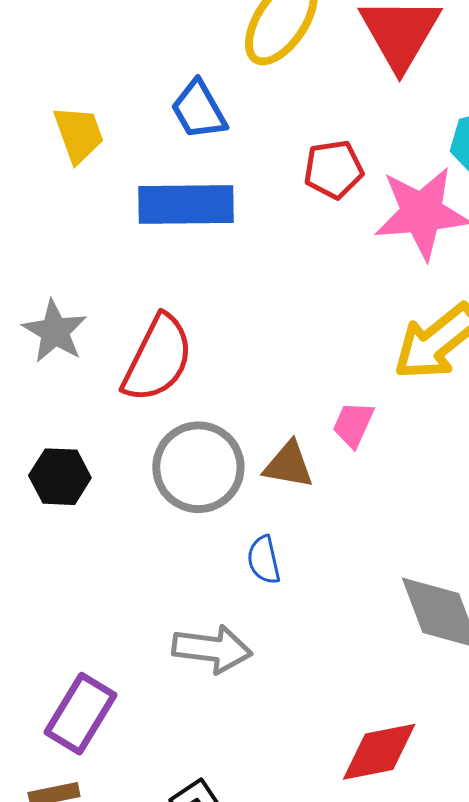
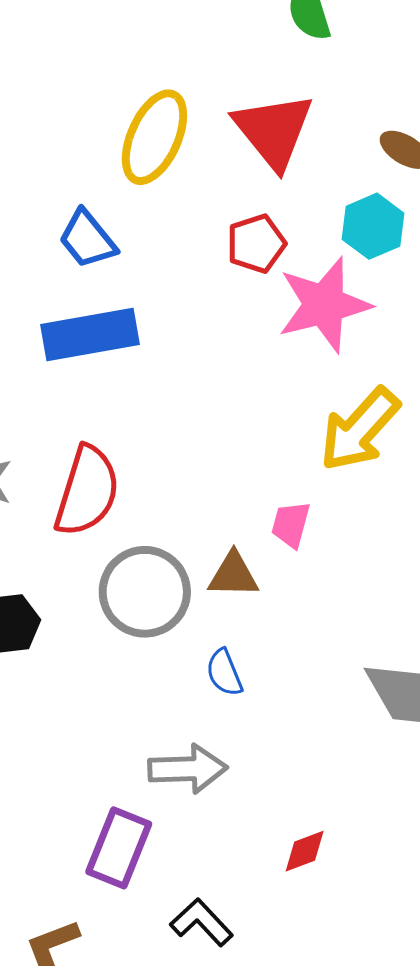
red pentagon: (333, 169) -> (256, 244), moved
purple rectangle: (80, 714) -> (119, 848), moved
red diamond: (379, 752) -> (305, 851), moved, size x0.6

